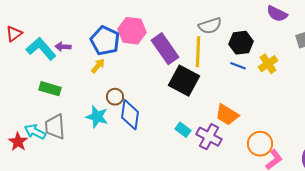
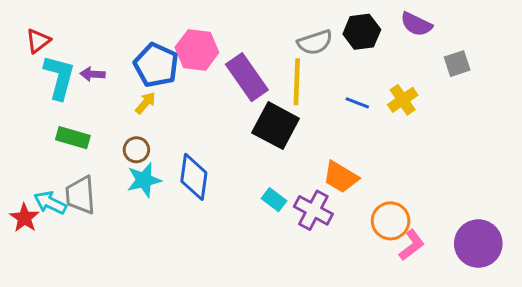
red triangle: (14, 34) -> (38, 41), moved
black hexagon: (241, 43) -> (362, 32), moved
cyan L-shape: (41, 49) -> (59, 77), turned 56
brown circle: (115, 97) -> (136, 150), moved
cyan star: (97, 117) -> (144, 180), turned -30

